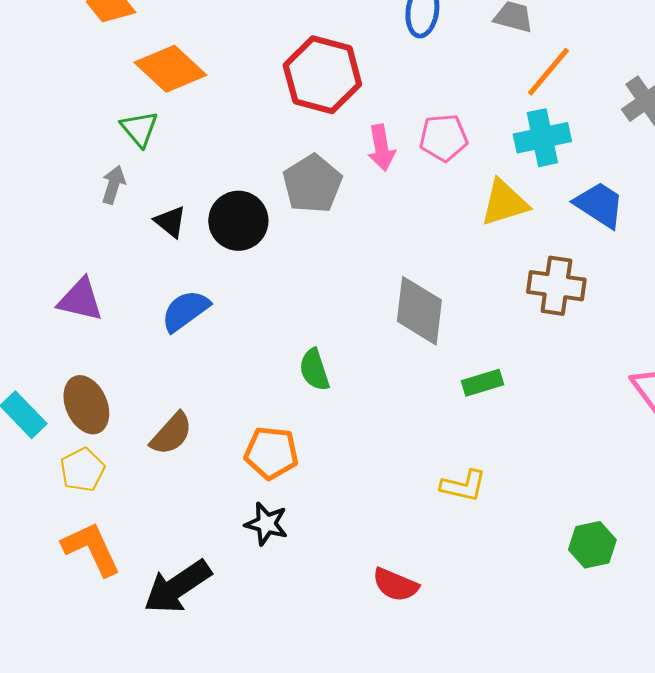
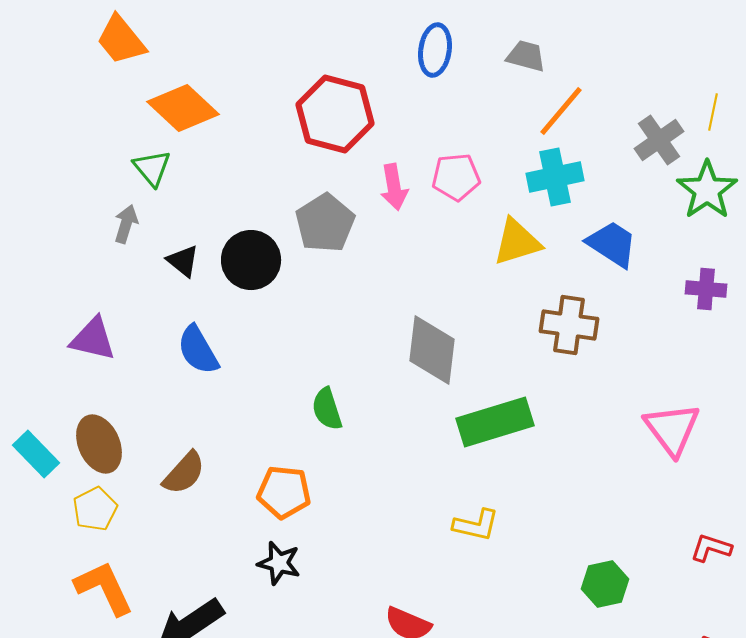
blue semicircle: (185, 311) -> (198, 350), turned -84
green rectangle: (482, 383) -> (495, 422), size x1.8

